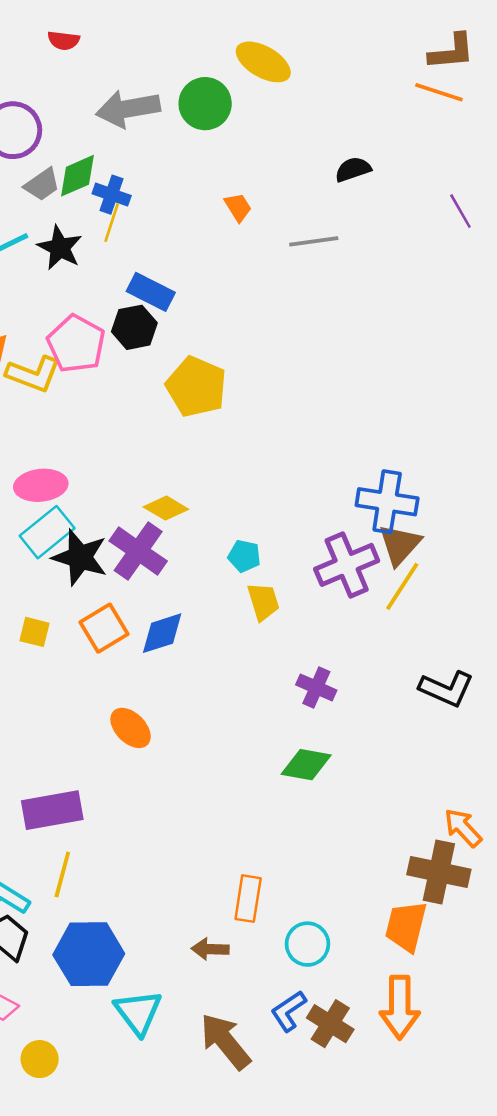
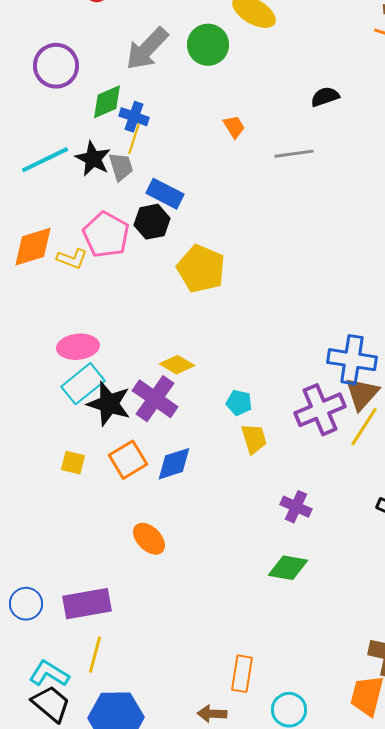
gray arrow: (128, 109) -> (147, 49), turned -36
gray trapezoid: (42, 185) -> (121, 167), moved, turned -72
yellow L-shape: (33, 374) -> (72, 259), size x0.7

